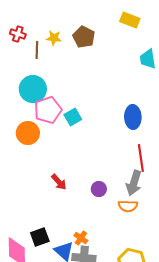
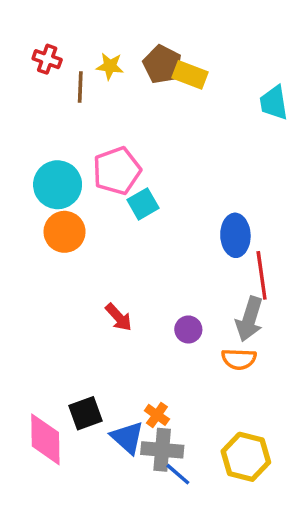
yellow rectangle: (130, 20) -> (190, 75), moved
cyan circle: (33, 89) -> (58, 185), moved
pink pentagon: (48, 110) -> (117, 171), moved
blue ellipse: (133, 117) -> (235, 235), moved

